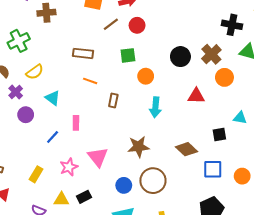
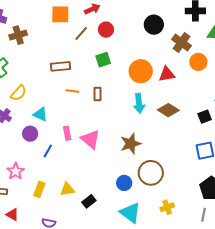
black circle: (180, 57) -> (154, 25), moved
orange circle: (146, 76) -> (141, 71), moved, size x1.5
red triangle: (196, 96) -> (167, 74), moved
brown rectangle: (113, 100) -> (98, 94), moved
purple circle: (26, 115) -> (30, 134), moved
brown diamond: (187, 149) -> (168, 110), moved
pink triangle: (98, 157) -> (90, 139), moved
pink star: (69, 167) -> (16, 171), moved
yellow triangle: (61, 199) -> (67, 189), moved

